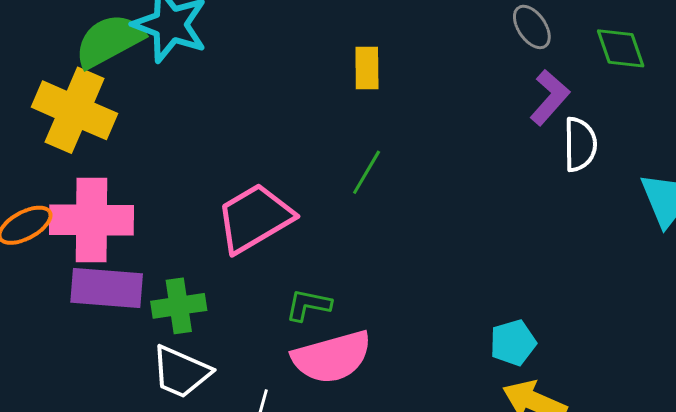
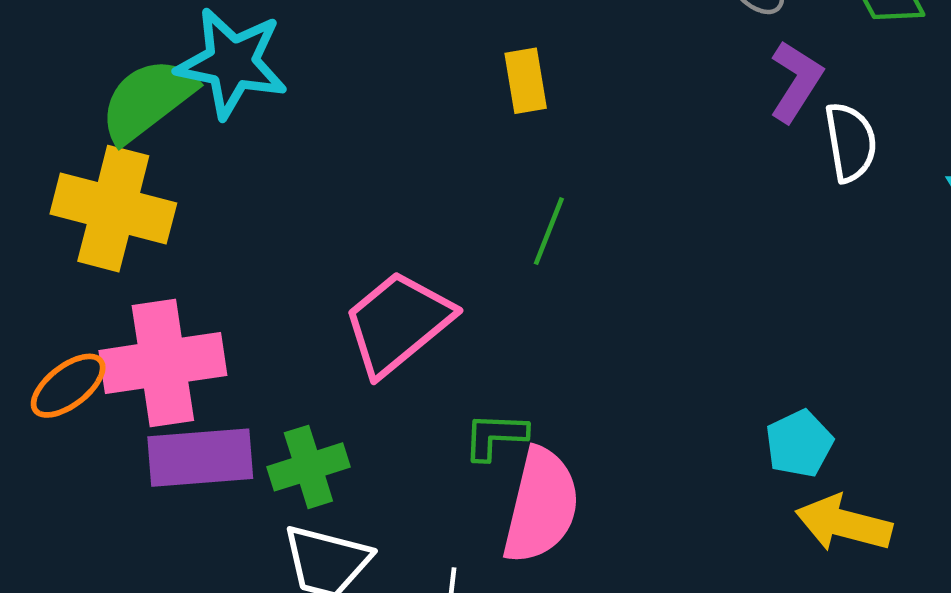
pink semicircle: (332, 357) -> (541, 506), turned -52

